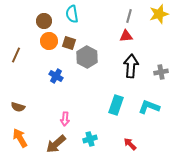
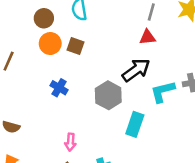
gray hexagon: (87, 57) -> (108, 95), moved
black arrow: (131, 66) -> (136, 70), moved, turned 50
cyan L-shape: (149, 107) -> (163, 92), moved, turned -35

